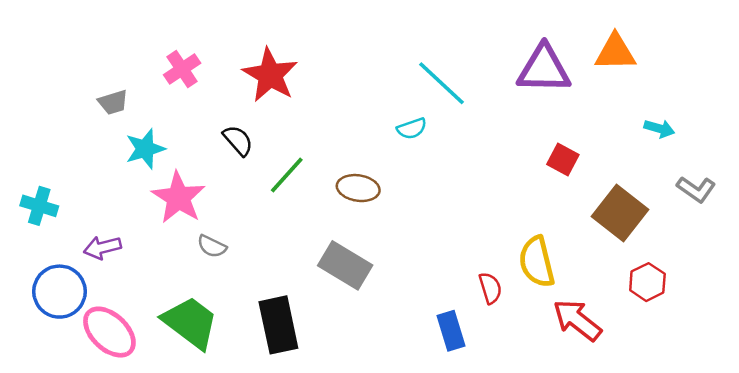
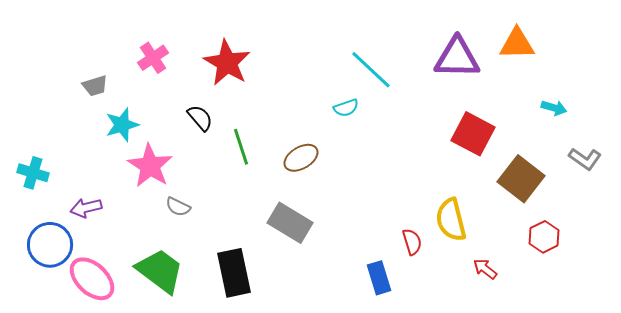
red square: (563, 159) -> (473, 134), size x1.6
green line: (287, 175) -> (241, 147), turned -60
brown ellipse: (358, 188) -> (301, 158), turned -40
red arrow: (577, 320) -> (485, 269), size x0.6

